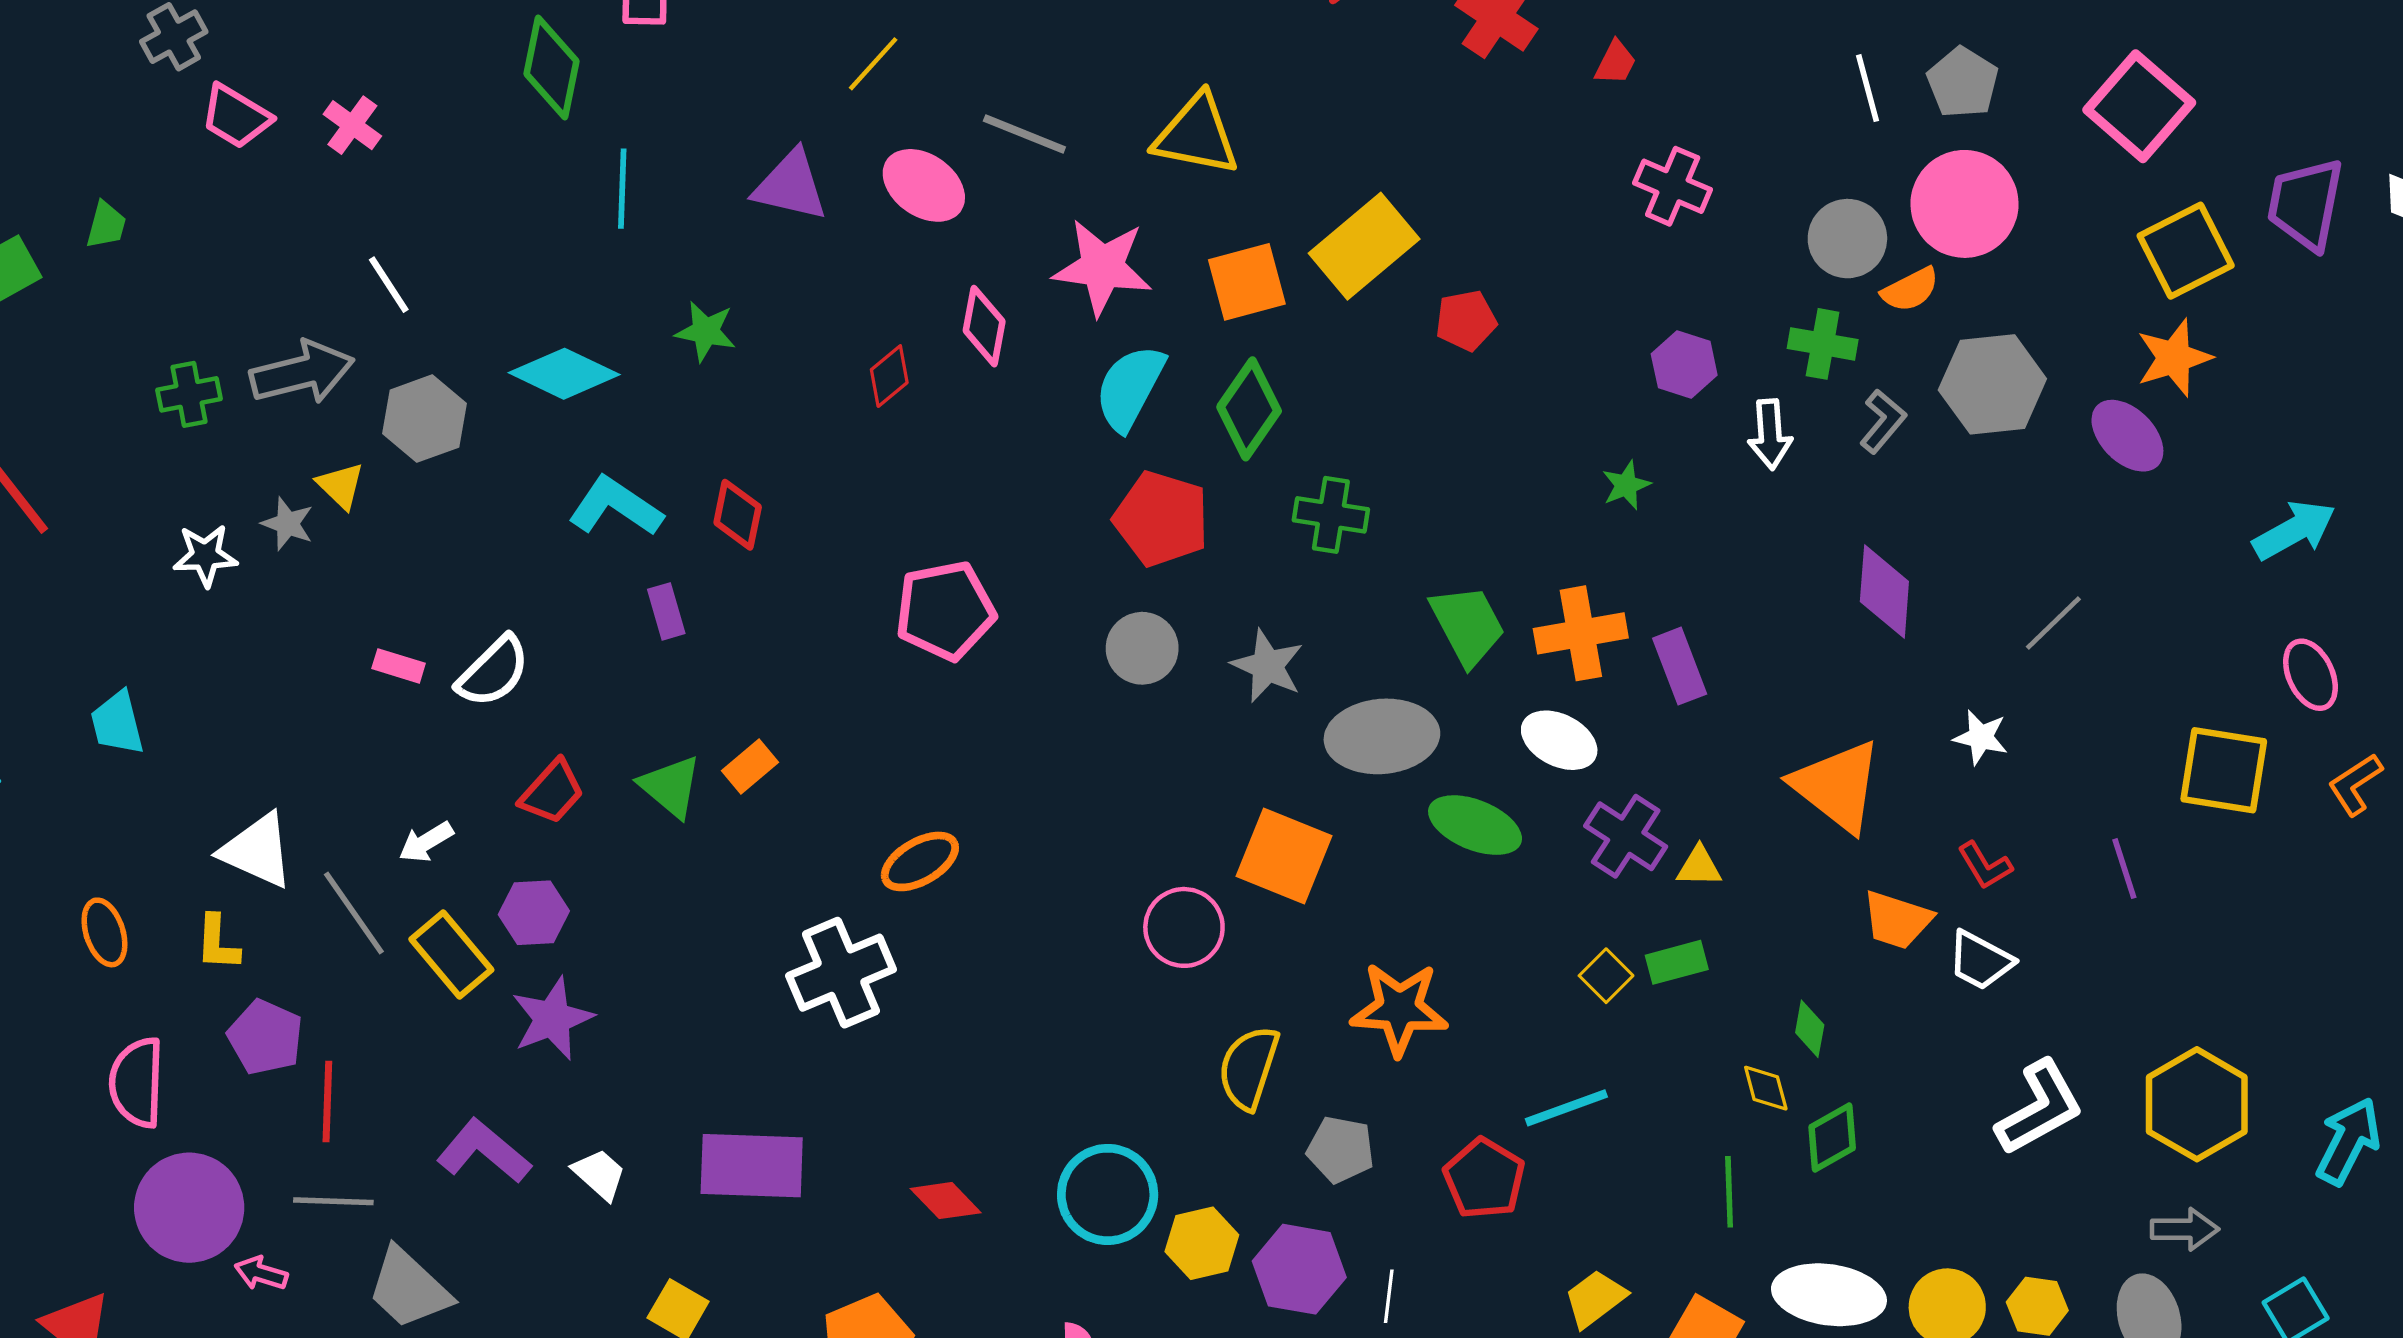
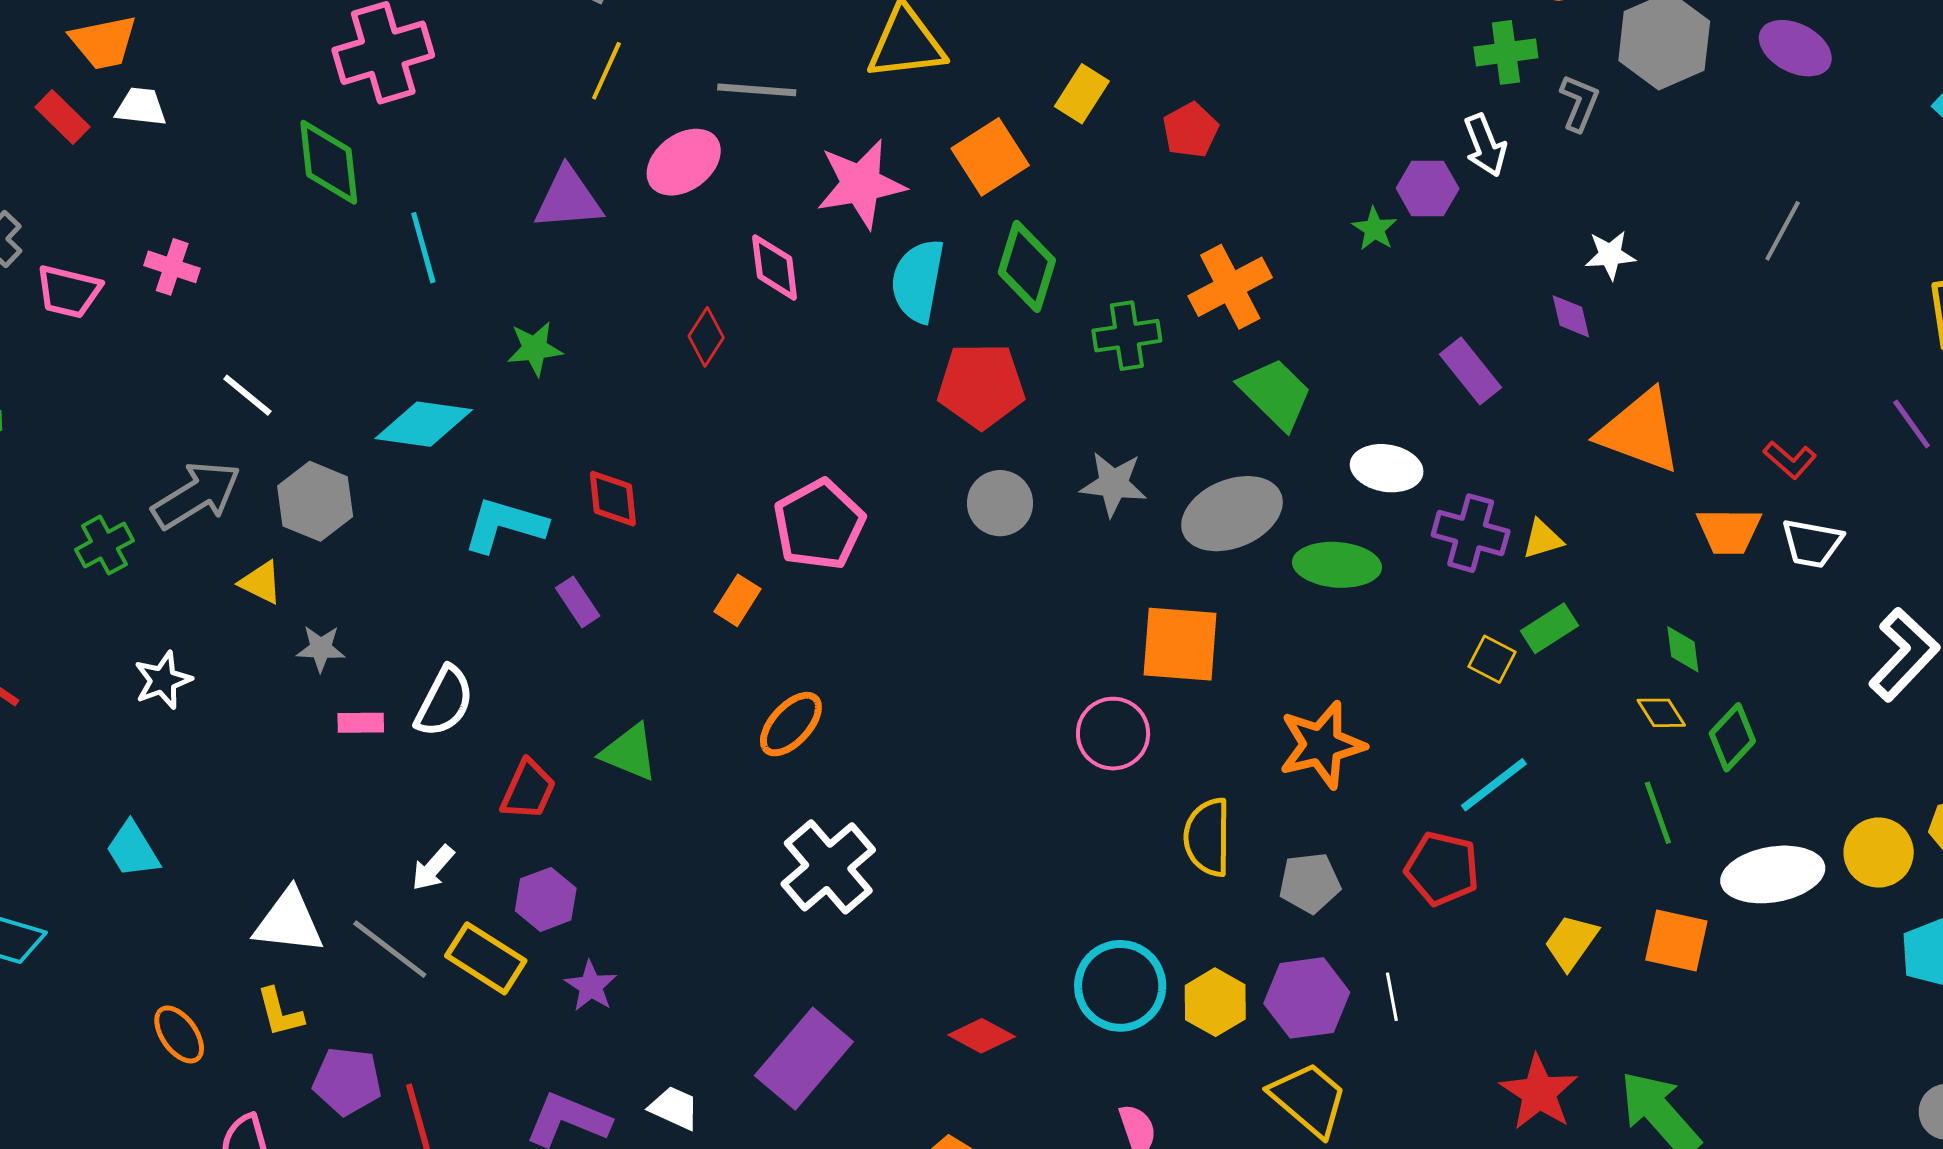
pink ellipse: (924, 185) -> (684, 162), turned -54
yellow rectangle: (1364, 246) -> (1082, 94), size x0.6
purple hexagon: (1684, 364) -> (1428, 188), moved
gray star: (287, 524) -> (321, 648), moved
purple diamond: (1884, 592) -> (1571, 316), moved, size x0.6
orange cross: (1581, 633) -> (1230, 287), moved
white star: (1981, 737) -> (1610, 255), moved
orange rectangle: (750, 766) -> (738, 600), moved
orange ellipse: (920, 861) -> (791, 724), moved
purple star: (552, 1019) -> (591, 986), size x0.7
purple rectangle: (752, 1166) -> (804, 1059), turned -34

